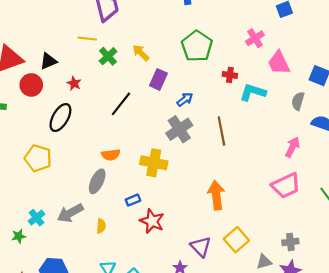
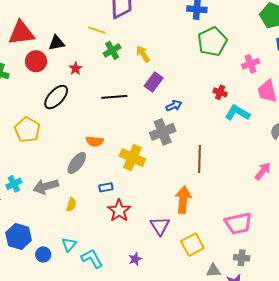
green pentagon: (197, 46) -> (212, 42), moved
black line: (121, 104) -> (114, 97), turned 35
brown line: (221, 131) -> (200, 159), moved
pink trapezoid: (286, 186) -> (238, 223), moved
purple triangle: (201, 247) -> (160, 226), moved

